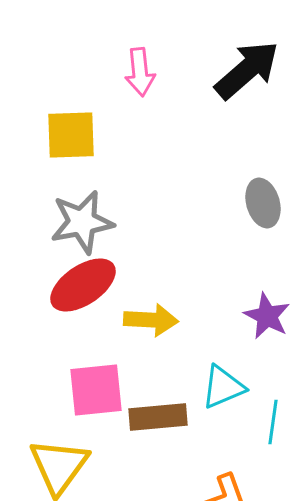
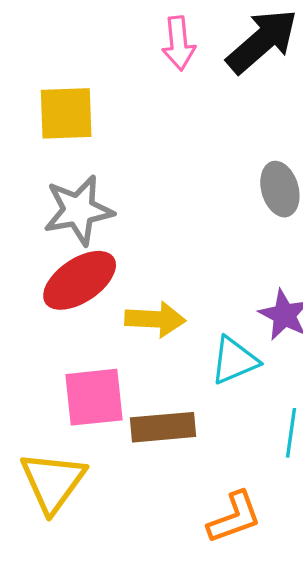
pink arrow: (140, 72) -> (179, 43), moved
cyan triangle: (223, 387) -> (234, 360), moved

